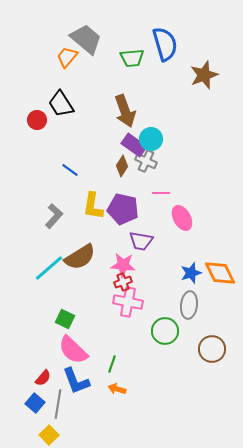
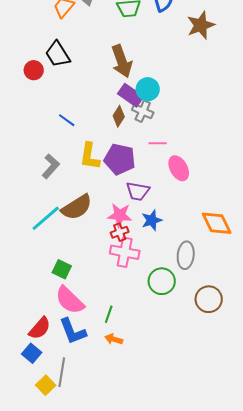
blue star: (191, 273) -> (152, 220), moved
red semicircle: (43, 378) -> (40, 328), size x1.4
gray line: (58, 404) -> (62, 372), moved

